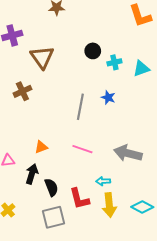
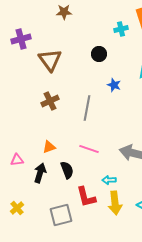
cyan cross: (114, 62) -> (121, 29), moved
brown cross: (22, 91) -> (50, 101), moved
blue star: (108, 97) -> (114, 85), moved
black semicircle: (51, 187) -> (67, 170), moved

